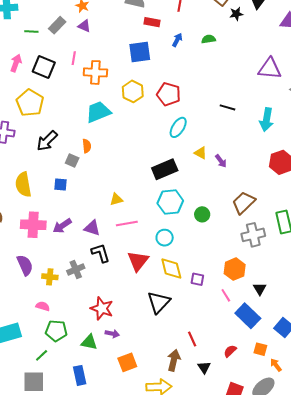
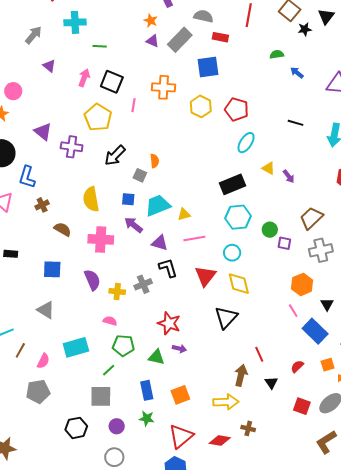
gray rectangle: (57, 25) -> (180, 40), moved, size x1.4
blue arrow: (177, 40) -> (297, 73), moved, turned -80
pink line: (74, 58) -> (133, 105), moved
cyan trapezoid: (98, 112) -> (158, 205), moved
purple arrow: (62, 226) -> (133, 225), moved, turned 72
purple square: (197, 279) -> (284, 243), moved
orange square: (260, 349) -> (328, 365), turned -32
orange square: (127, 362) -> (180, 395), moved

